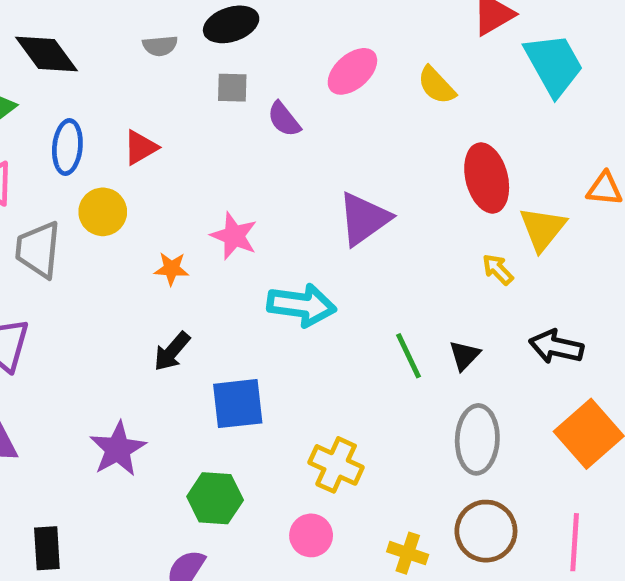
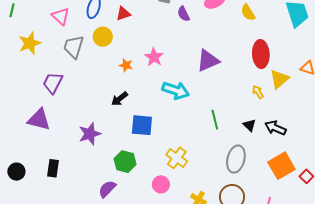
black triangle: (464, 355) -> (249, 125), moved, turned -40

